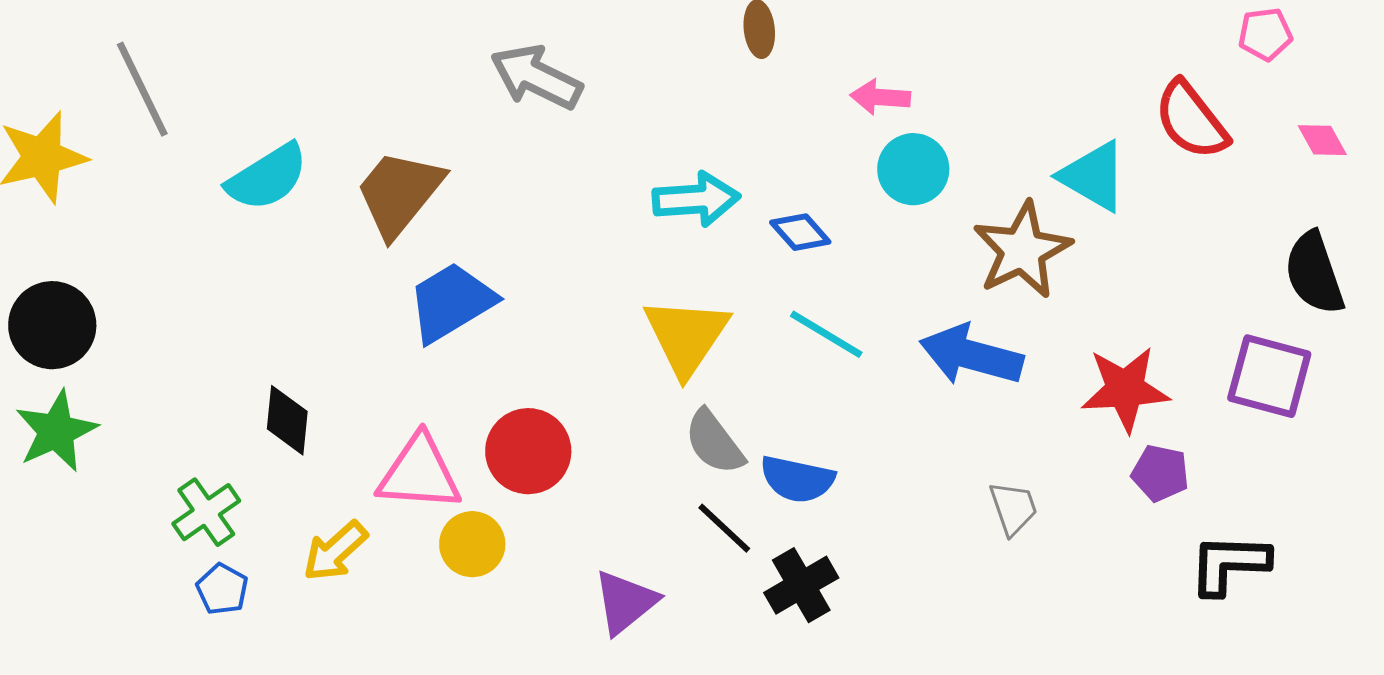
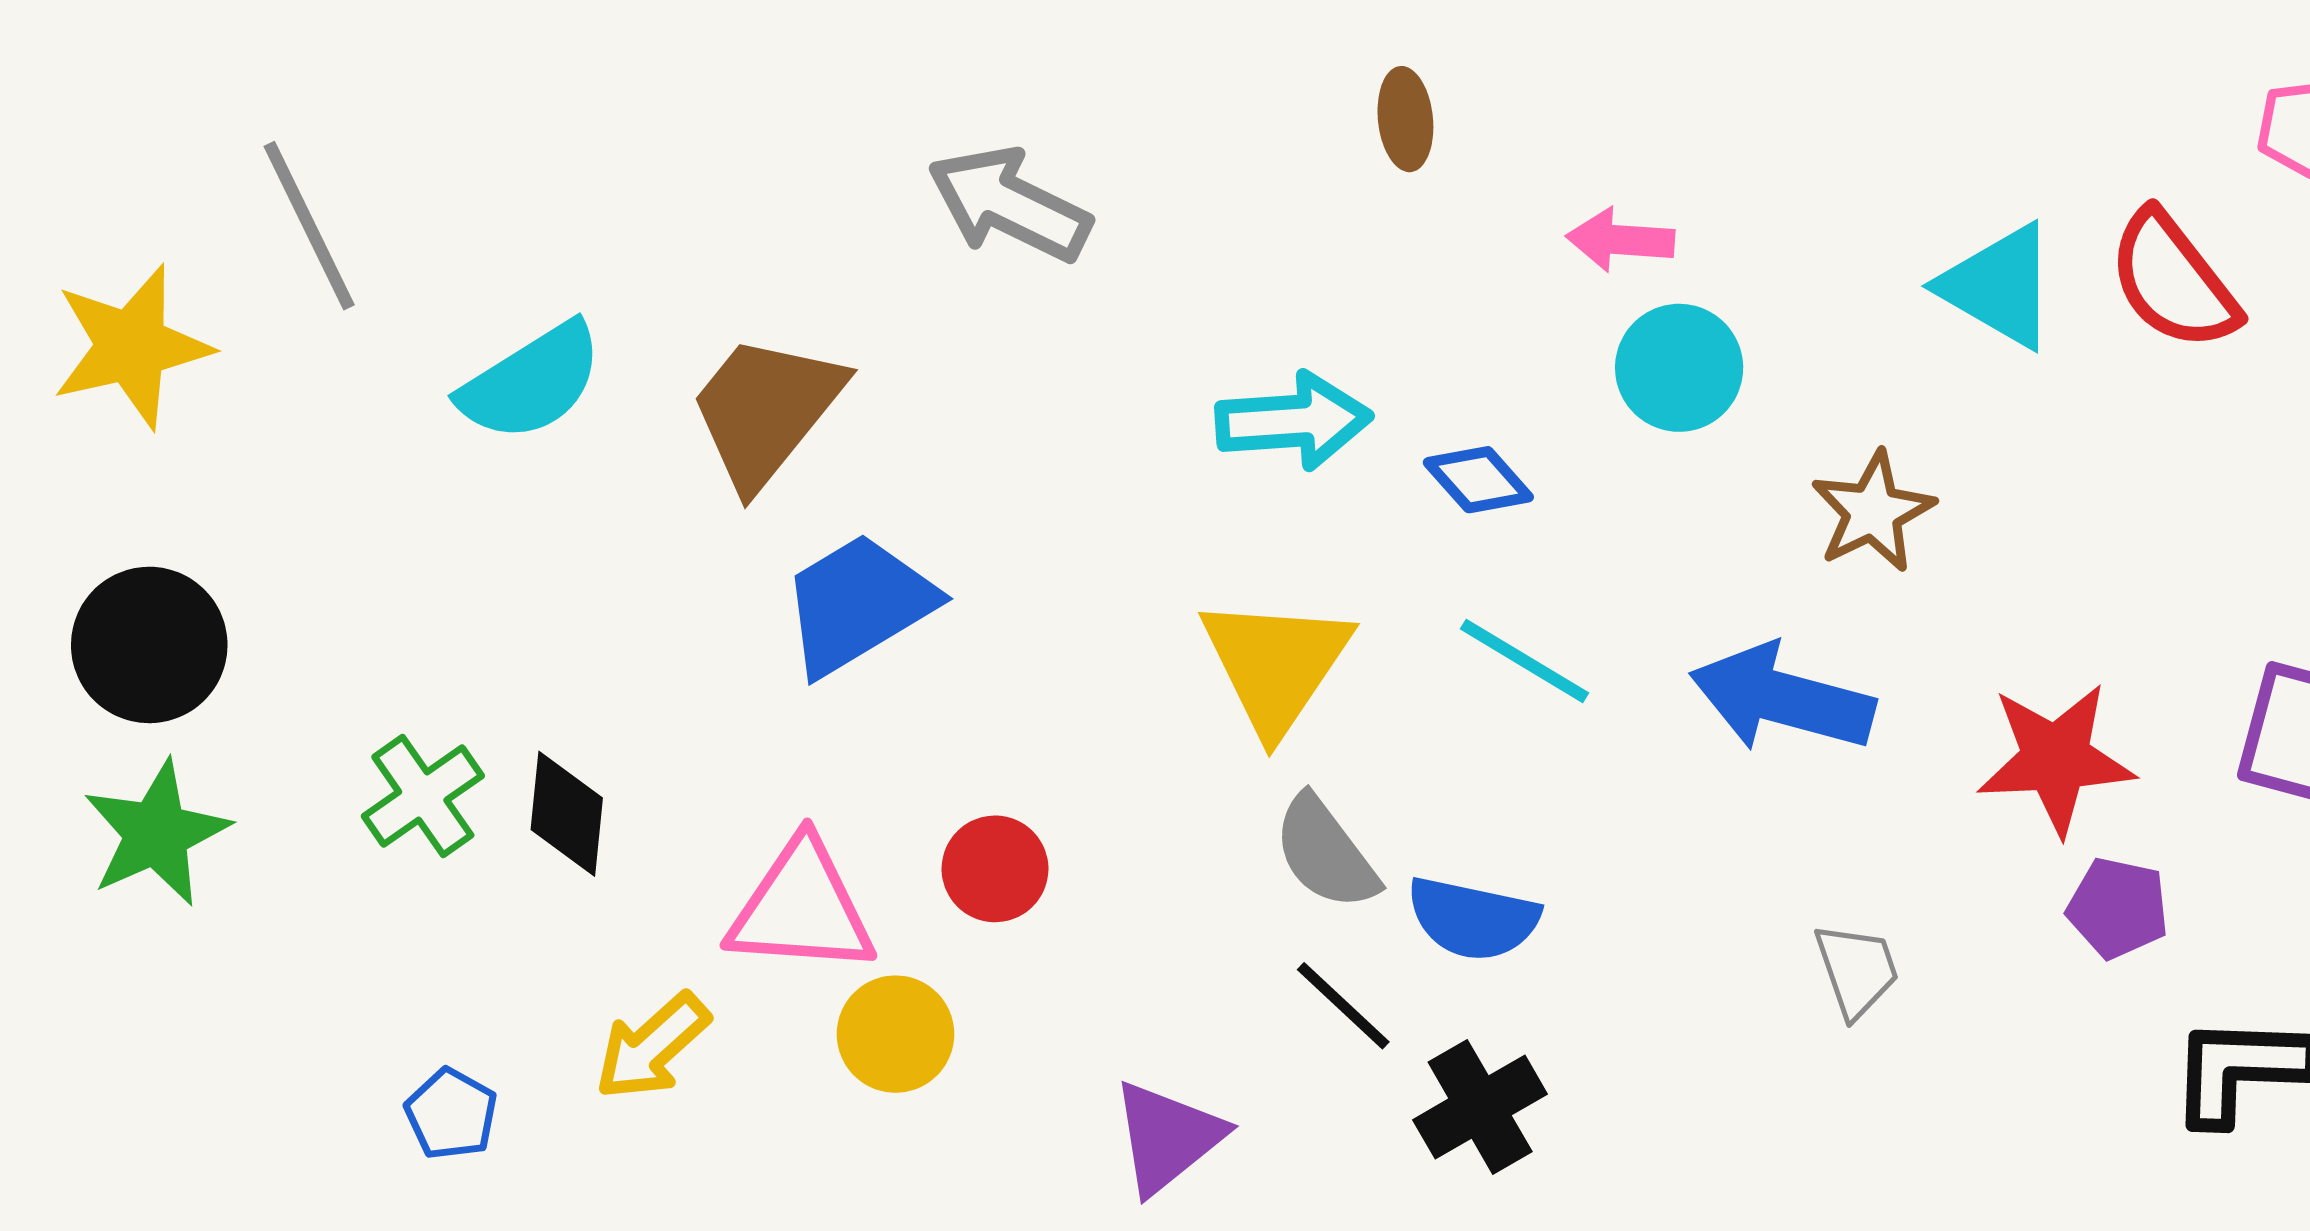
cyan triangle: (1093, 176) -> (1999, 286), moved
brown star: (1022, 250) -> (1873, 512), size x0.7
red circle: (528, 451) -> (995, 869), size x0.7
green cross: (206, 512) -> (423, 796), moved

